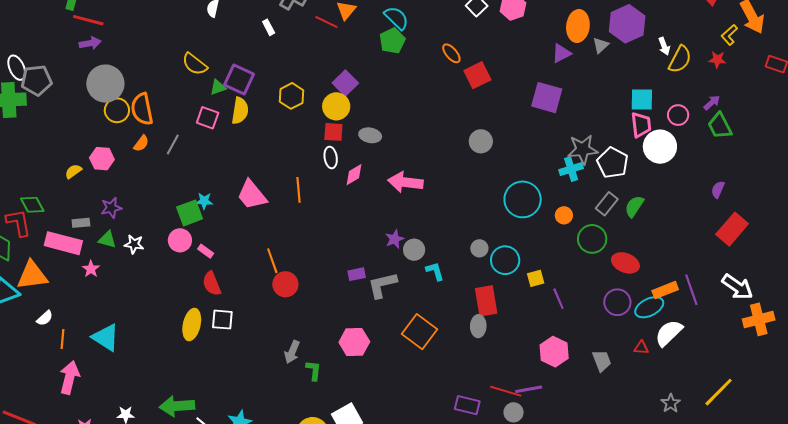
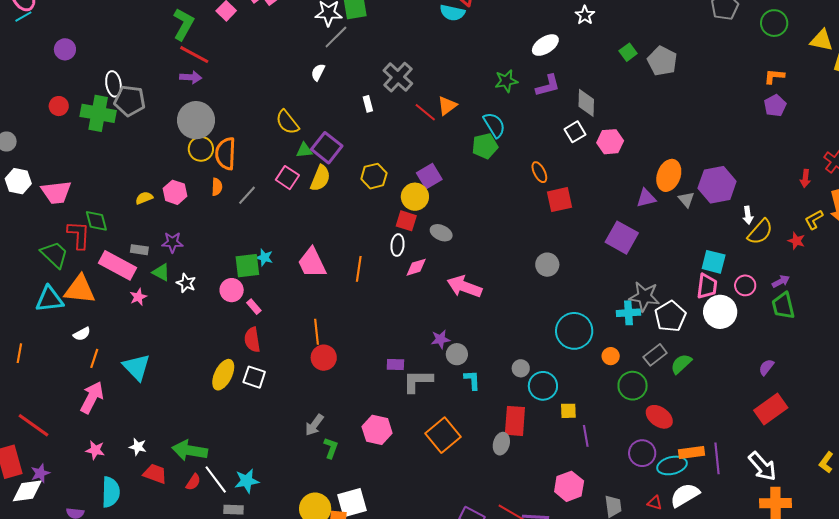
gray triangle: (601, 45) -> (686, 199), turned -42
orange semicircle: (141, 143) -> (217, 187), turned -48

